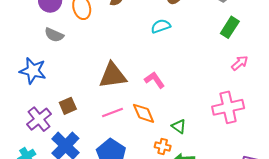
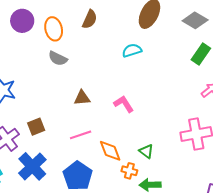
gray semicircle: (54, 35) -> (58, 58), moved
brown triangle: (113, 75) -> (82, 98), size x0.6
orange diamond: (144, 113) -> (110, 151), moved

